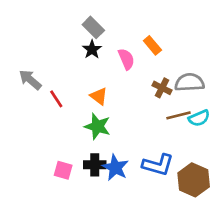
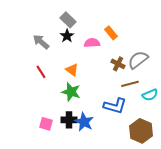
pink semicircle: (126, 59) -> (92, 43), turned -70
gray arrow: (30, 80) -> (41, 42), moved
gray semicircle: (189, 82) -> (138, 60), turned -35
cyan semicircle: (199, 118) -> (150, 95), moved
blue L-shape: (158, 165) -> (115, 106), moved

